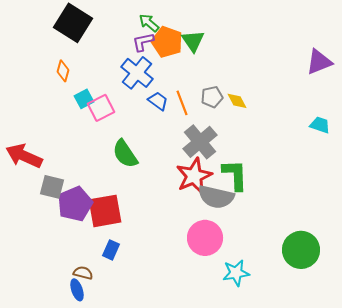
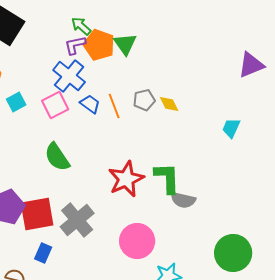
pink square: (101, 108) -> (55, 105), moved
cyan trapezoid: (320, 125) -> (231, 128), moved, turned -85
gray cross: (200, 142) -> (77, 220), moved
gray semicircle: (216, 197) -> (183, 200), moved, size x0.7

